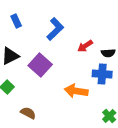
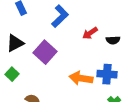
blue cross: (102, 74) -> (107, 74), moved

